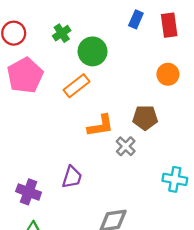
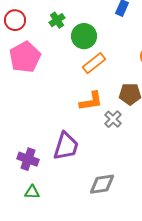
orange rectangle: (77, 86) -> (94, 63), moved
purple trapezoid: (72, 177) -> (66, 146), size x1.4

